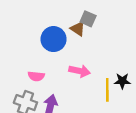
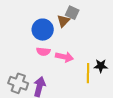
brown triangle: (78, 29) -> (63, 21), turned 40
pink semicircle: (36, 76) -> (43, 52), moved

